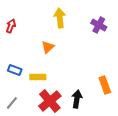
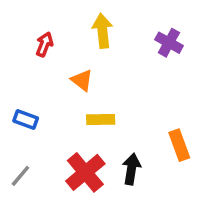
red arrow: (11, 26) -> (44, 44), moved
orange triangle: (48, 47) -> (82, 80), turned -40
yellow rectangle: (38, 77) -> (101, 119), moved

